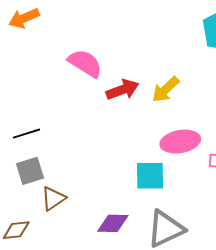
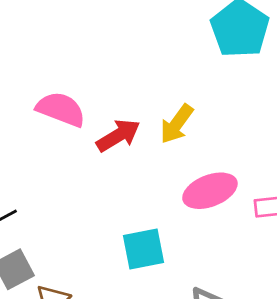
cyan square: (150, 176) -> (144, 249), moved

